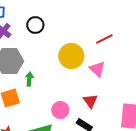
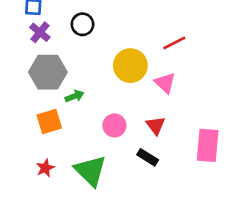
green arrow: (29, 79) -> (75, 96), turned 64
pink circle: (60, 110) -> (114, 125), moved

